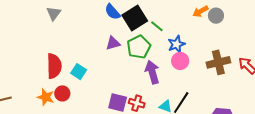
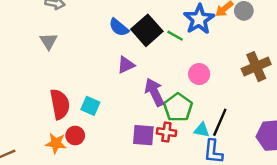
blue star: (176, 44) -> (199, 19), moved, size x1.4
green pentagon: (139, 47) -> (178, 107), moved
pink circle: (180, 61) -> (199, 74), moved
purple arrow: (152, 72) -> (155, 92), moved

